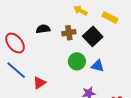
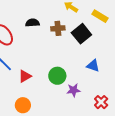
green circle: (77, 61) -> (57, 76), moved
blue triangle: (98, 66) -> (93, 66), moved

